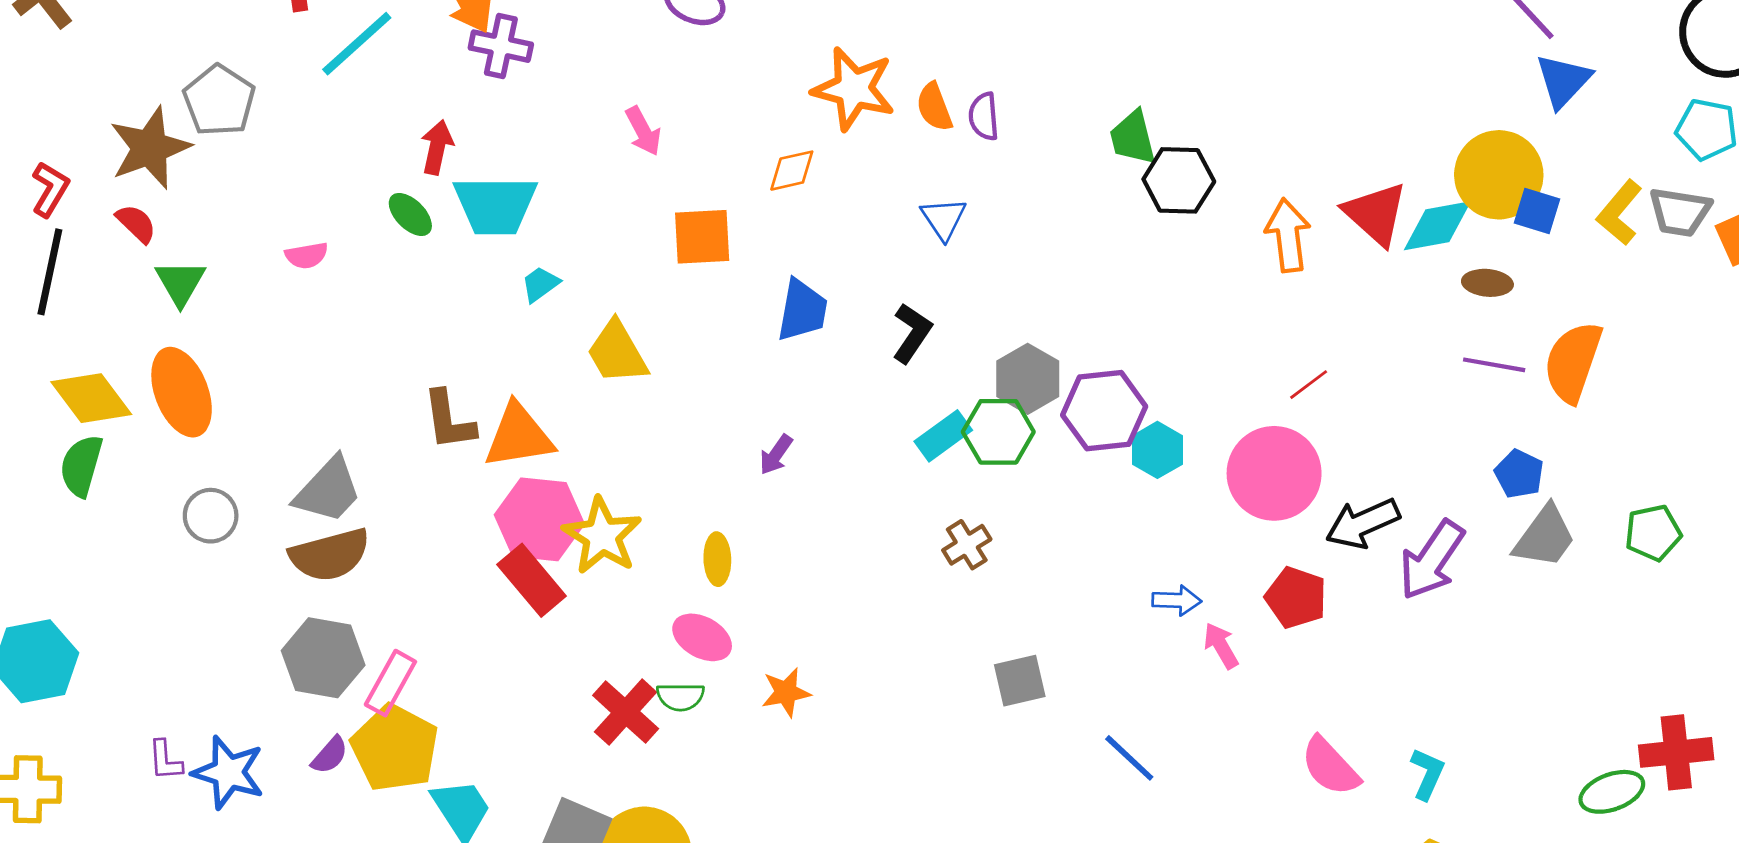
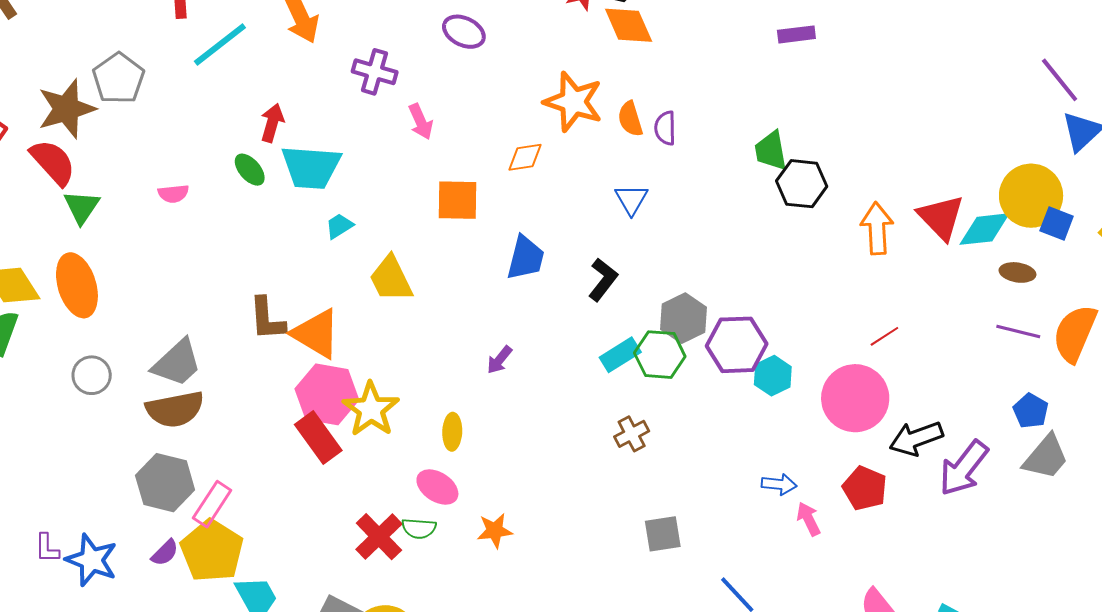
purple cross: (501, 46) -> (375, 72), moved
red semicircle: (136, 223) -> (53, 162), size x1.6
orange triangle: (519, 436) -> (316, 334), turned 36

